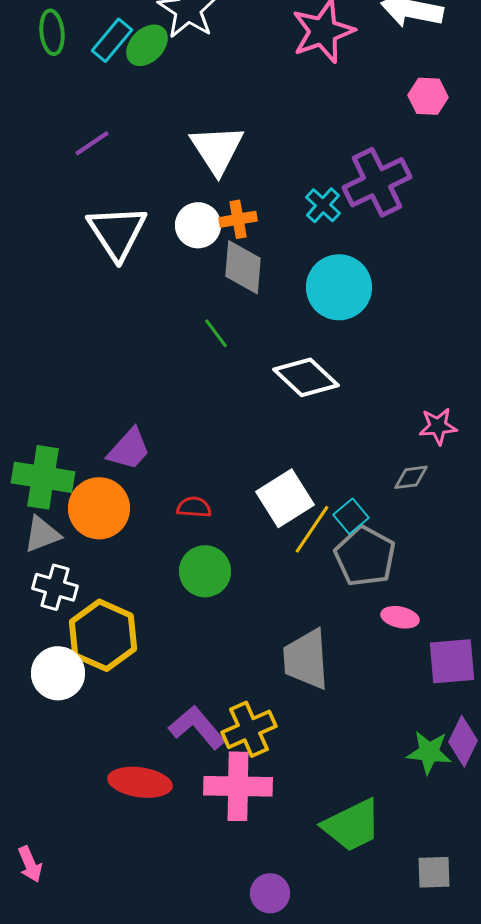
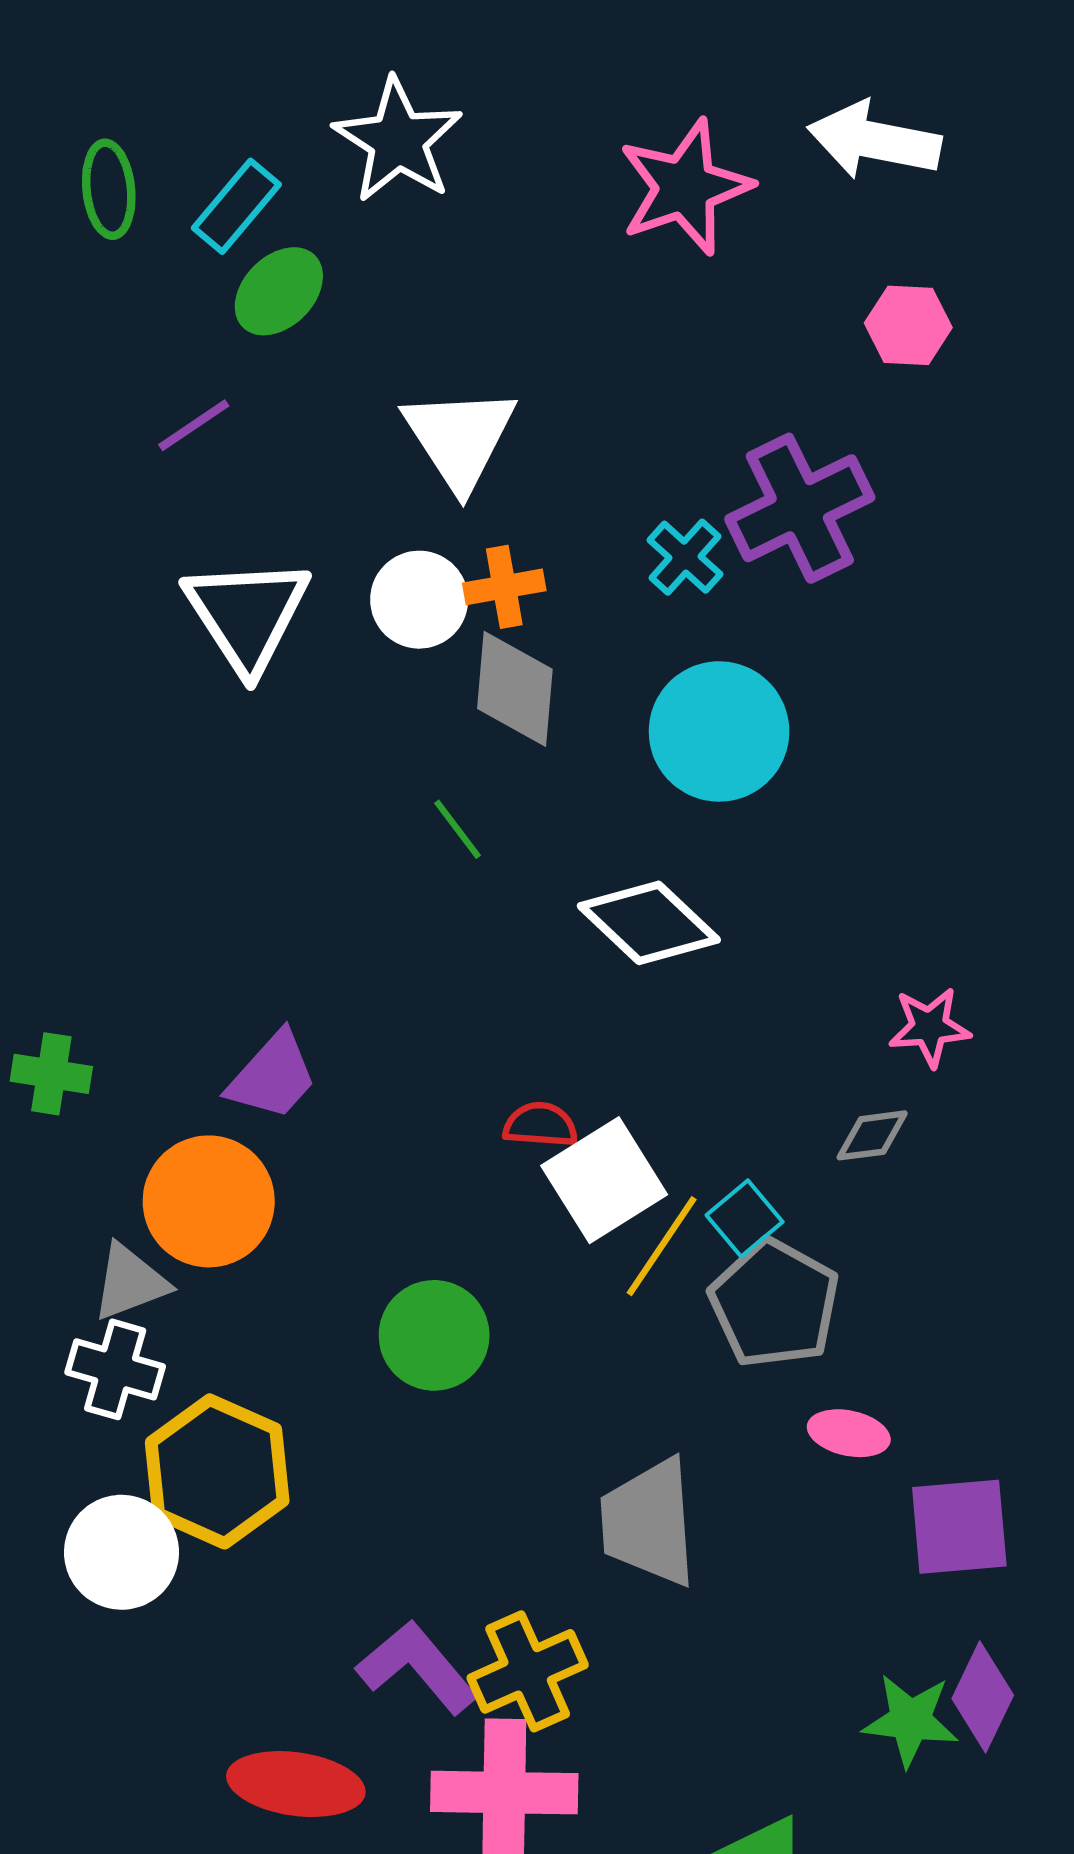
green ellipse: (147, 45) -> (279, 291), moved
green cross: (43, 477) -> (51, 1074), moved, size x0.6
red semicircle: (194, 507) -> (540, 1125), moved
gray triangle: (42, 534) -> (130, 1282), moved

